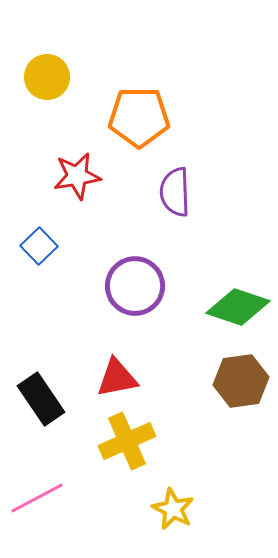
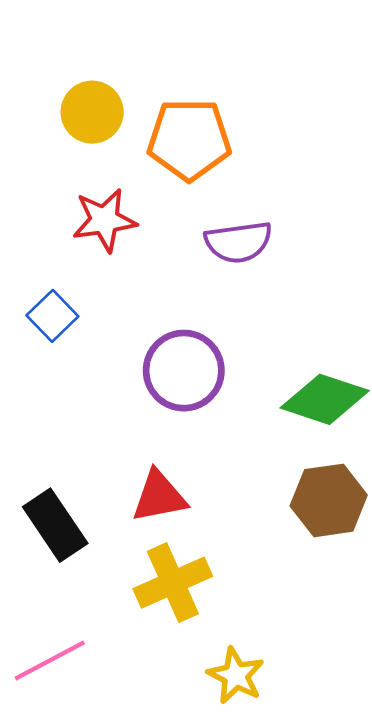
yellow circle: (47, 77) -> (92, 112), moved
purple semicircle: (175, 192) -> (238, 242), turned -96

